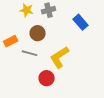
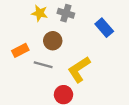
gray cross: (49, 10) -> (66, 13), turned 32

